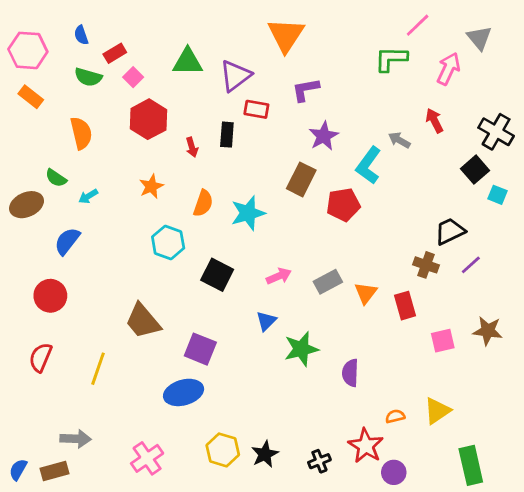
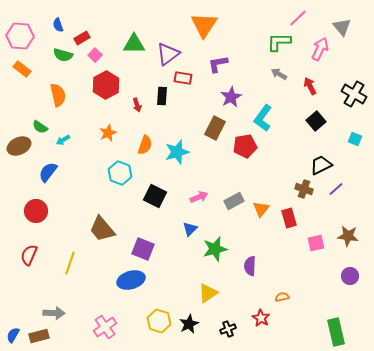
gray arrow: (399, 140) -> (279, 74), moved
black square: (475, 170) -> (316, 121), moved
yellow triangle: (437, 411) -> (208, 293), moved
red star: (366, 446) -> (261, 318), size x0.7
purple circle: (394, 472) -> (350, 276), moved

